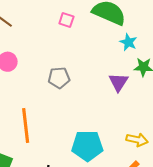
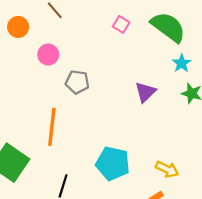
gray pentagon: (59, 78) -> (77, 82), moved
purple triangle: (118, 82) -> (145, 92), moved

